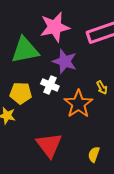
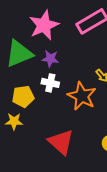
purple star: (65, 61) -> (50, 59), moved, size x0.7

